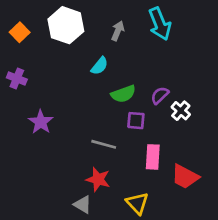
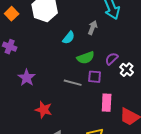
gray arrow: (118, 31) -> (93, 28), moved
gray line: (104, 144) -> (73, 83), moved
red star: (98, 179) -> (44, 110), moved

